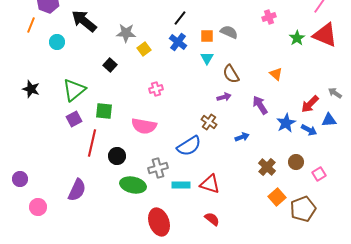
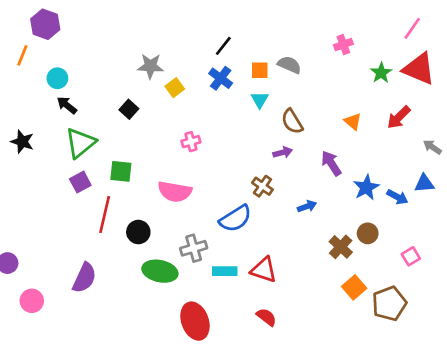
black arrow: (84, 21) -> (67, 105), moved, size x0.6
red arrow: (310, 104) -> (399, 117), moved
brown circle: (296, 162) -> (368, 233), moved

